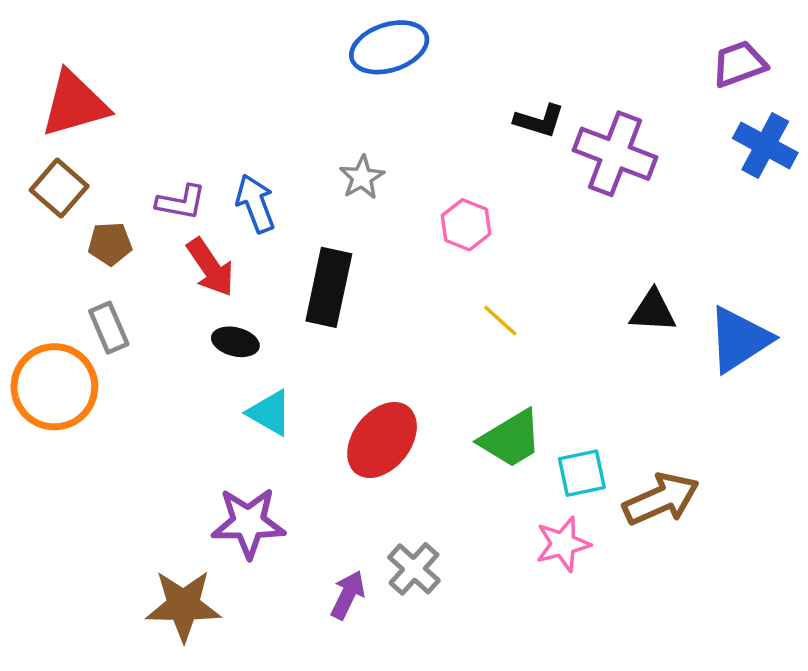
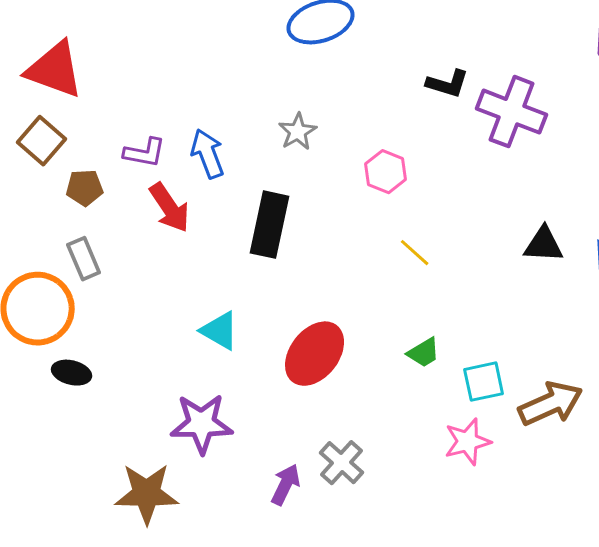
red triangle: (75, 104) -> (55, 70), turned 36
black ellipse: (235, 342) -> (72, 373), moved
green trapezoid: (511, 439) -> (424, 353), size x0.6

